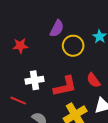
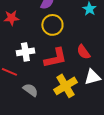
yellow circle: (73, 46) -> (52, 25), moved

